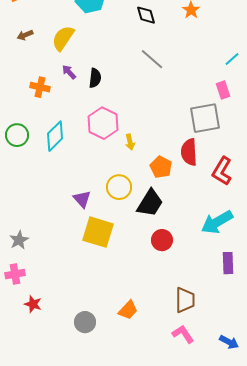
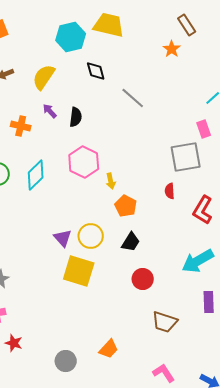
black diamond: (146, 15) -> (96, 71), moved
red semicircle: (189, 152) -> (170, 191), size x0.6
orange pentagon: (161, 167) -> (126, 206), moved
yellow circle: (119, 187) -> (91, 236), moved
black trapezoid: (150, 203) -> (131, 242), size x0.7
brown trapezoid: (185, 300) -> (165, 322), moved, turned 108

